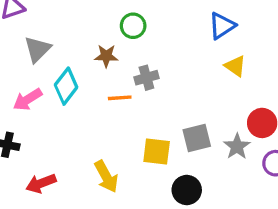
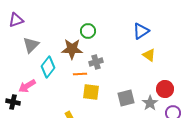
brown star: (106, 56) -> (72, 49), size x1.5
pink arrow: (28, 100) -> (27, 86), moved
yellow square: (157, 151) -> (91, 92), moved

